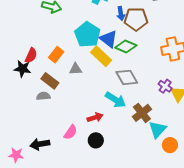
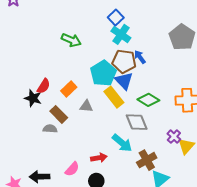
blue arrow: (121, 14) -> (140, 57), turned 144
brown pentagon: (136, 19) -> (124, 61), moved
green diamond: (126, 46) -> (148, 100), moved

